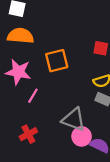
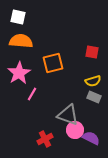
pink star: (18, 72) -> (19, 73), turned 30
red cross: (28, 134) -> (45, 139), moved

